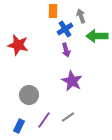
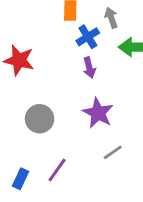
gray circle: (29, 95) -> (40, 119), moved
gray line: (68, 117) -> (113, 152), moved

